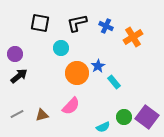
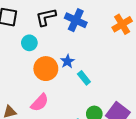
blue cross: (106, 26) -> (76, 20), size x1.5
orange cross: (133, 37) -> (122, 24), moved

